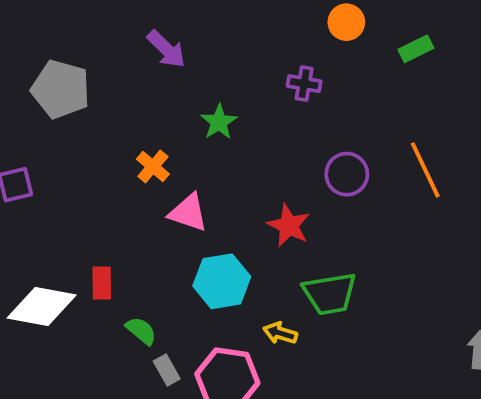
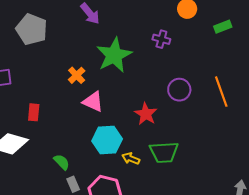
green star: (219, 122) -> (114, 55), size x1.8
red rectangle: (102, 283) -> (34, 112), moved
yellow arrow: (280, 333) -> (131, 159), moved

